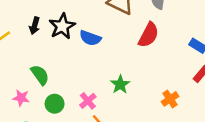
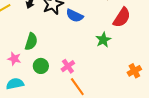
green semicircle: (40, 75) -> (31, 42), turned 48
green star: (120, 84) -> (103, 40), moved

